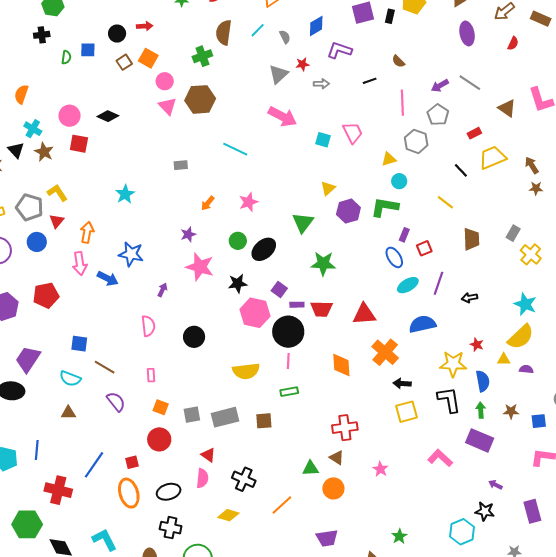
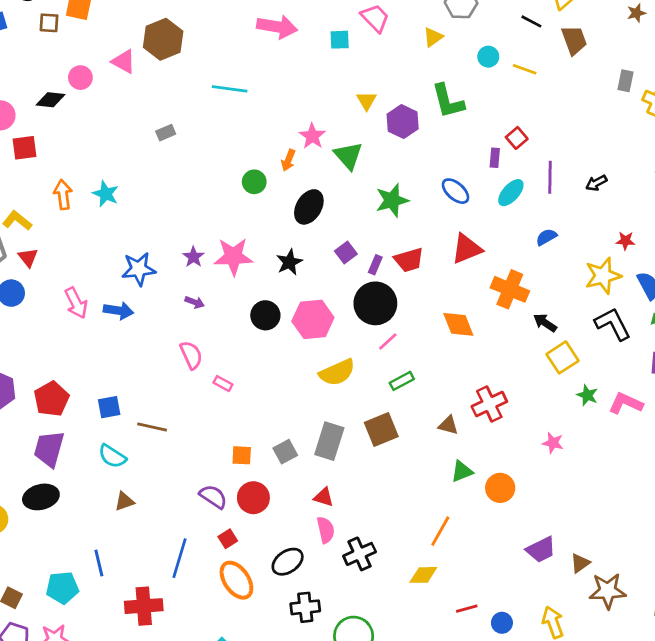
brown square: (124, 62) -> (49, 23), turned -35
pink circle: (165, 81) -> (80, 78), moved
cyan circle: (399, 181) -> (488, 57), moved
pink star: (249, 202) -> (312, 136), moved
orange arrow: (208, 203) -> (288, 160), moved
green L-shape: (385, 207) -> (448, 101), turned -96
orange arrow: (87, 232) -> (63, 195), moved
purple star: (188, 234) -> (193, 257), moved
purple rectangle: (404, 235) -> (495, 158), moved
brown trapezoid: (471, 239) -> (574, 40), moved
green circle: (238, 241) -> (254, 182), moved
blue ellipse: (394, 257) -> (455, 191), moved
purple arrow: (162, 290) -> (195, 302), turned 104
purple square: (279, 290) -> (346, 253), turned 35
red pentagon: (46, 295) -> (51, 399), moved
purple rectangle: (297, 305) -> (375, 265), turned -48
pink hexagon: (255, 313) -> (313, 319), moved
blue semicircle: (422, 324) -> (546, 237), size x0.6
black circle: (194, 337) -> (265, 315), moved
pink line: (288, 361) -> (388, 342), turned 63
pink rectangle: (151, 375) -> (223, 384), moved, turned -40
cyan semicircle: (70, 379) -> (112, 456), turned 30
black arrow: (402, 384) -> (545, 323), turned 48
purple semicircle: (116, 402) -> (213, 497), moved
gray rectangle: (225, 417) -> (329, 441), turned -40
brown square: (264, 421) -> (381, 429), size x1.4
brown triangle: (337, 458) -> (448, 425), moved
black cross: (244, 479) -> (360, 554), moved, turned -30
yellow diamond: (228, 515) -> (423, 575), moved
green star: (399, 536) -> (587, 395), moved
purple trapezoid: (327, 538) -> (541, 550), moved

